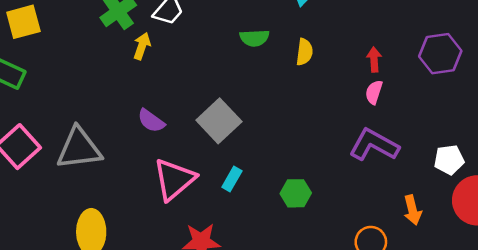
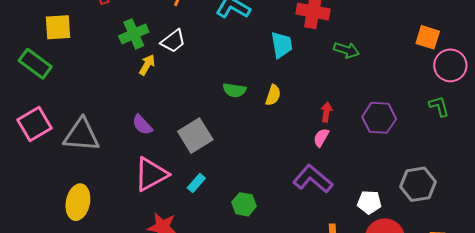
green semicircle: (254, 38) -> (234, 90), moved

